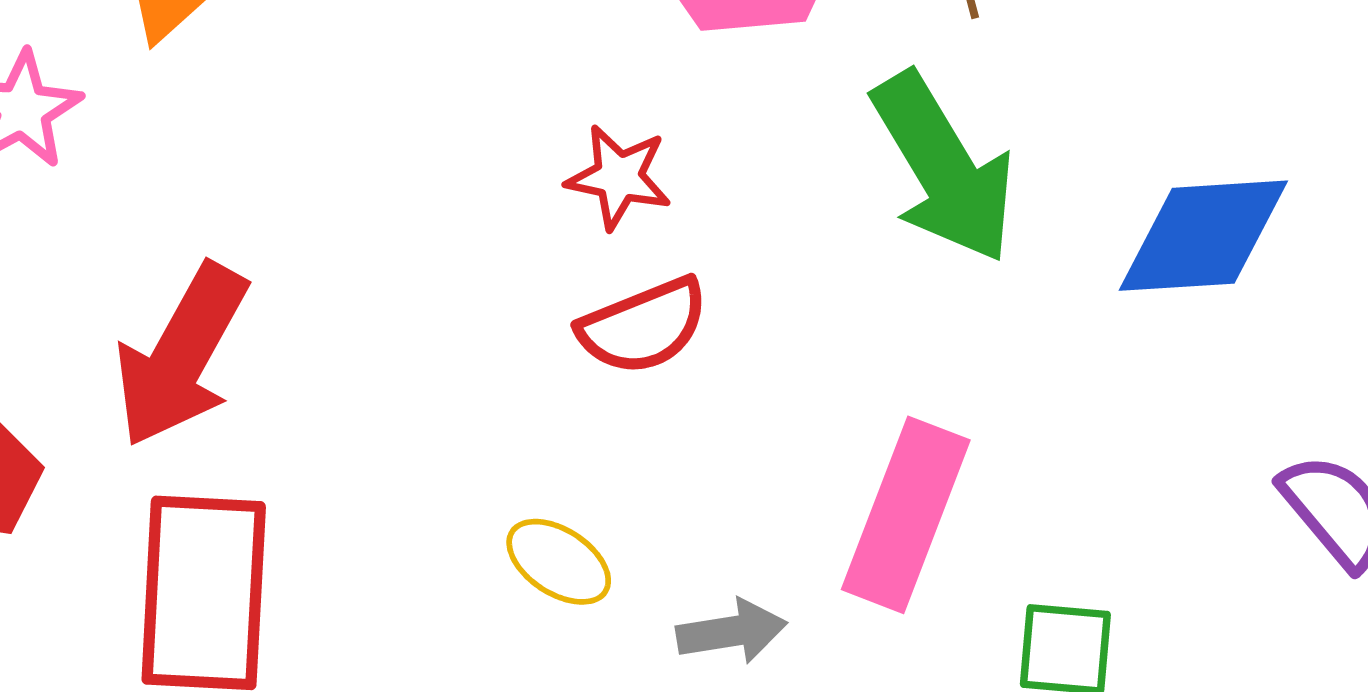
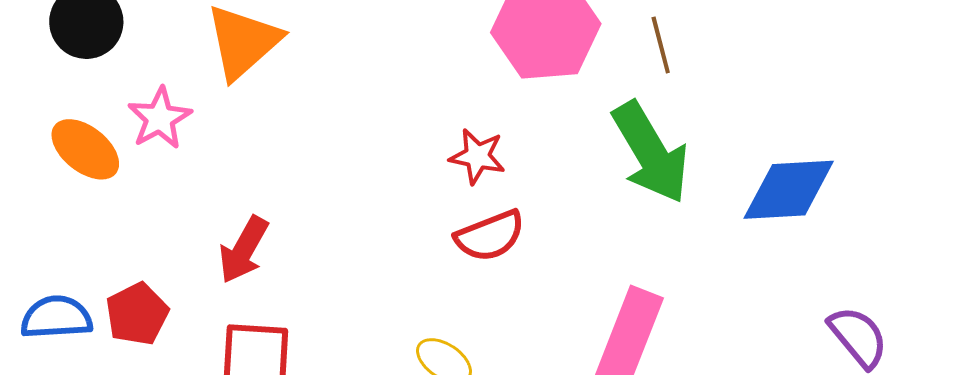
red arrow: (181, 355) -> (244, 250), size x0.7

